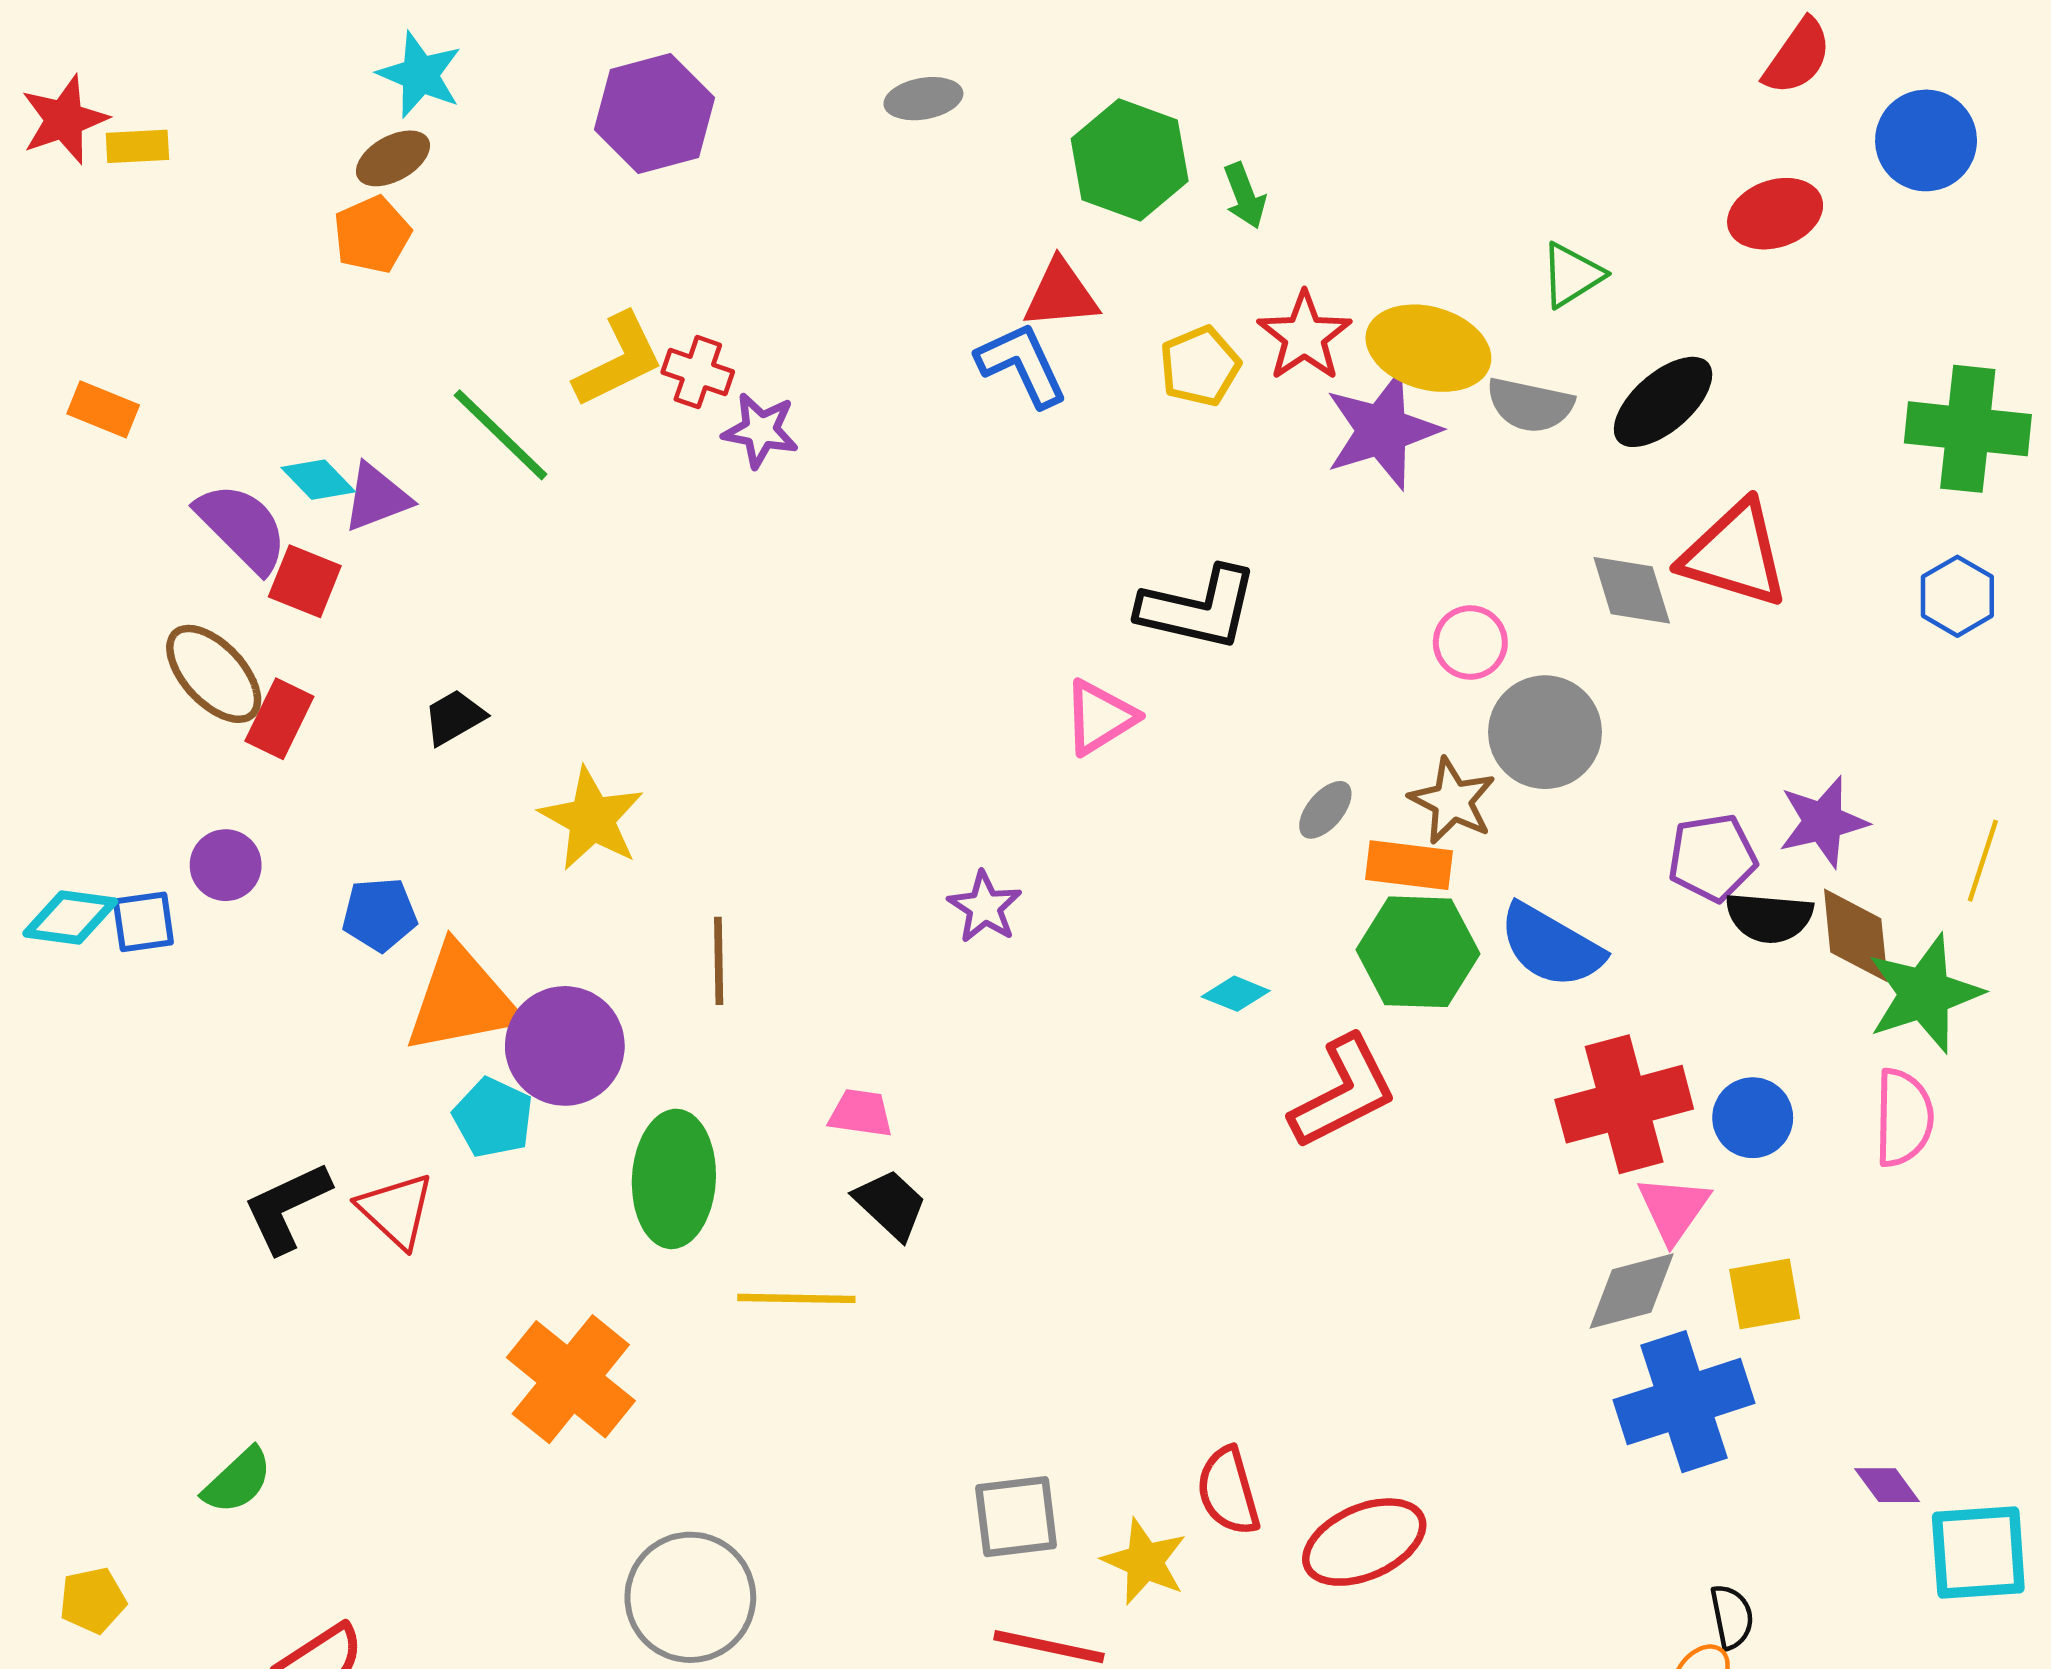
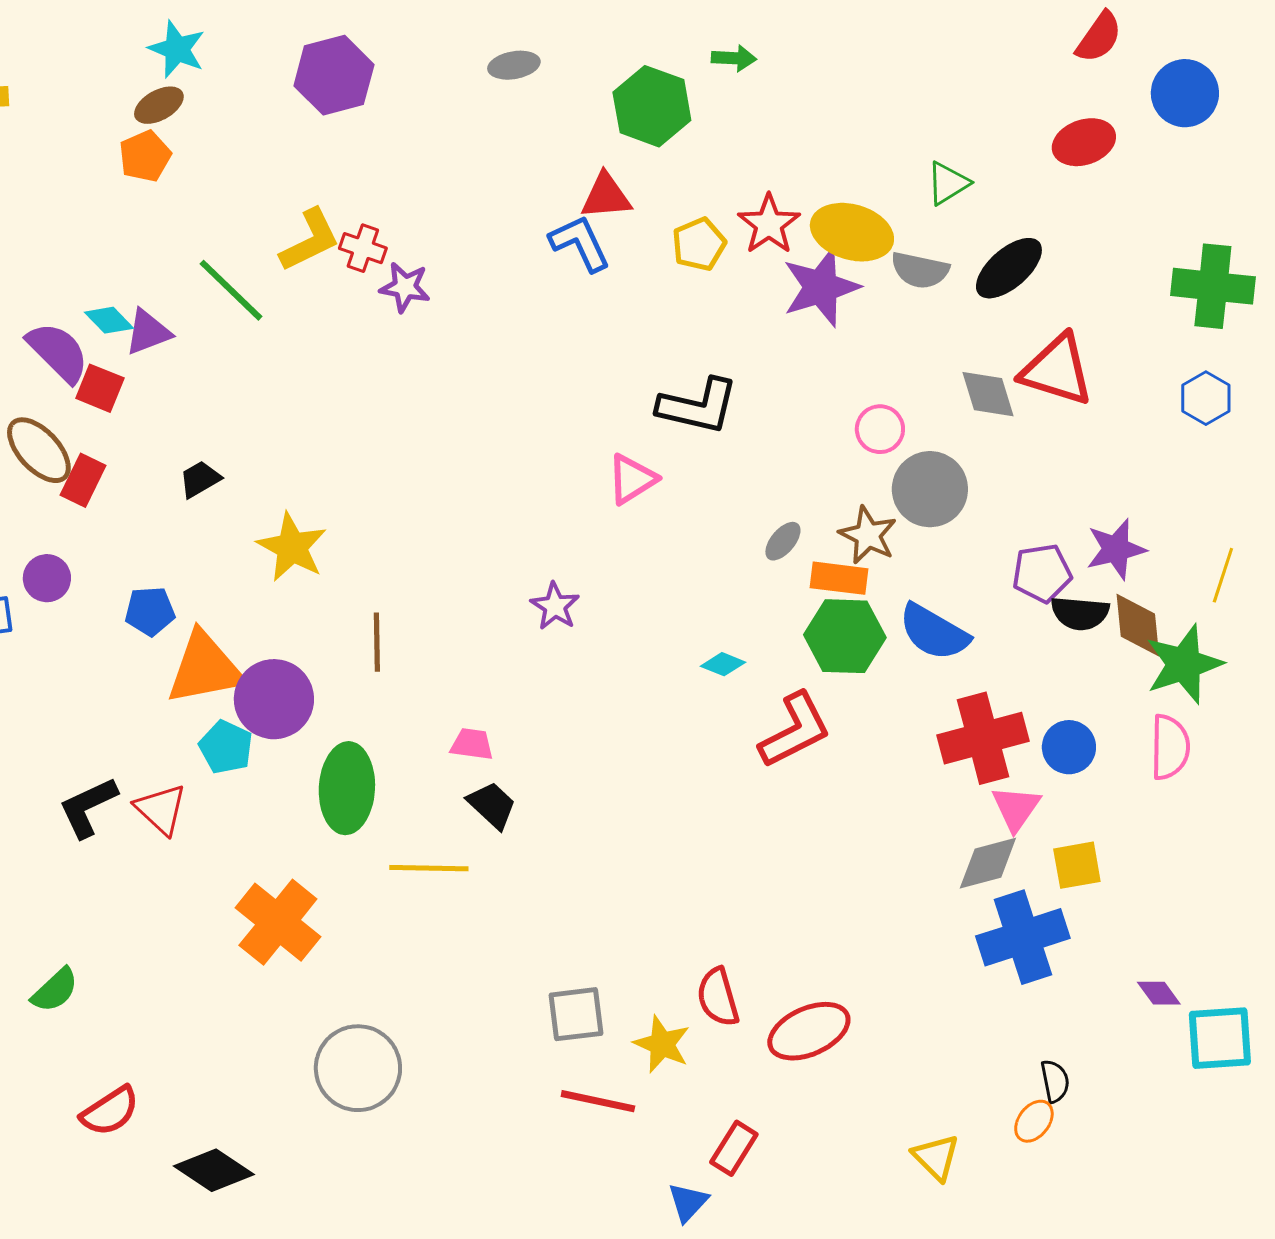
green arrow: (1245, 196) -> (734, 58), moved, turned -66

